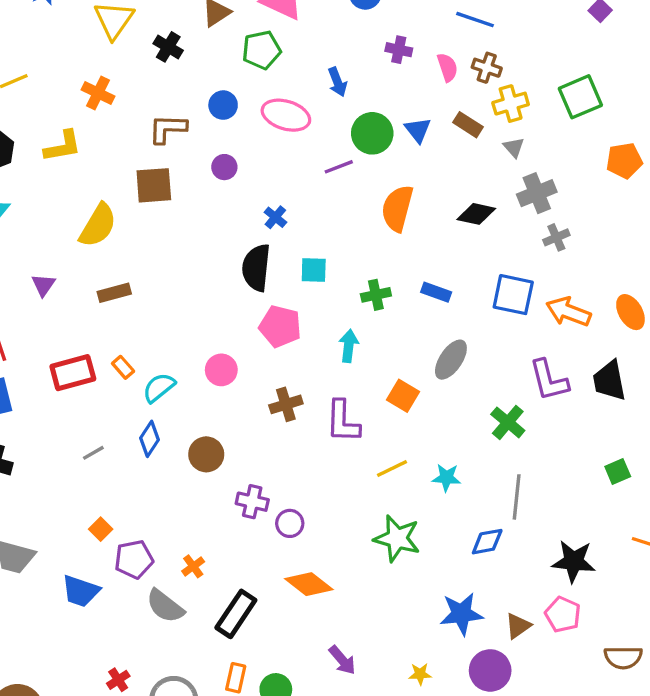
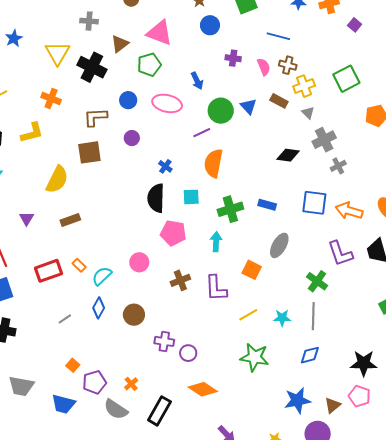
black cross: (168, 47) -> (92, 67), size x1.6
orange semicircle: (397, 208) -> (213, 163), moved
green cross: (376, 295) -> (230, 209), size x1.4
gray line: (517, 497) -> (313, 316), moved

